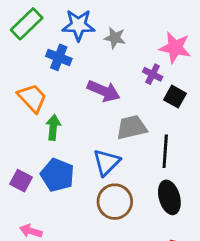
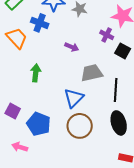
purple arrow: (104, 91) -> (72, 47), size x0.6
orange trapezoid: (32, 98) -> (17, 38), moved
blue pentagon: (57, 175) -> (39, 124), moved

